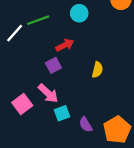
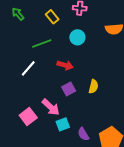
white line: (15, 33) -> (28, 68), moved
red arrow: (65, 45) -> (65, 65), turned 42
purple square: (53, 65) -> (69, 89), moved

